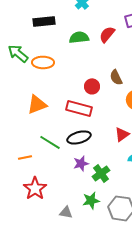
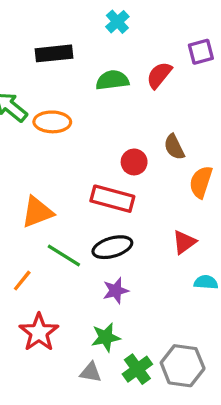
orange triangle: (37, 104) -> (37, 212), moved
orange line: (25, 157) -> (22, 281), turned -40
green cross: (101, 173) -> (137, 369), moved
green star: (91, 200) -> (106, 337), moved

